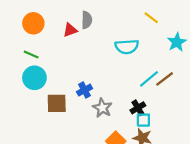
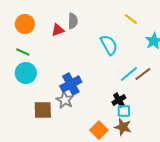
cyan semicircle: (127, 47) -> (109, 45), turned -115
blue cross: (85, 90) -> (71, 84), size x1.5
brown square: (57, 103) -> (43, 110), moved
gray star: (102, 108) -> (65, 100), moved

